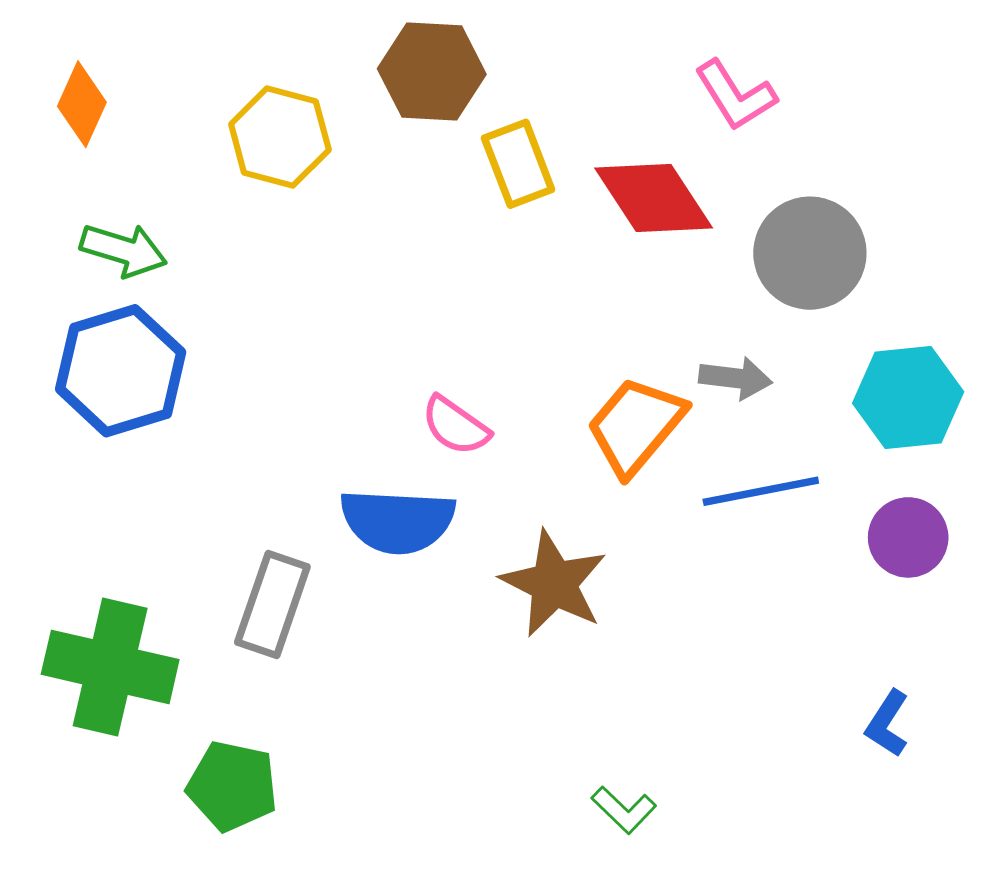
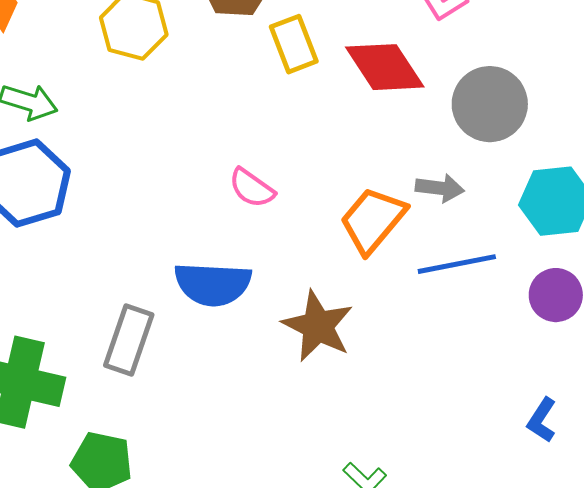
pink semicircle: (456, 426) -> (252, 188), moved

